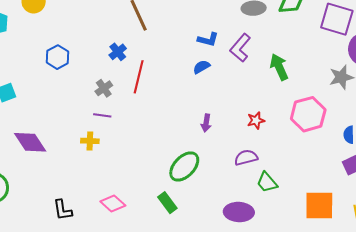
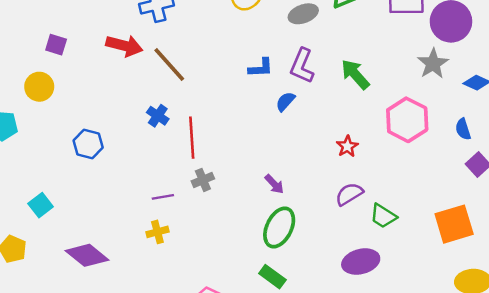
blue semicircle: (201, 67) -> (285, 101), moved
gray cross: (104, 88) -> (203, 180), moved, turned 30
purple arrow: (206, 123) -> (274, 184), moved, turned -36

